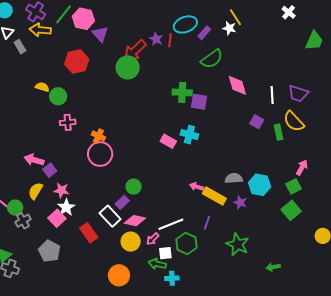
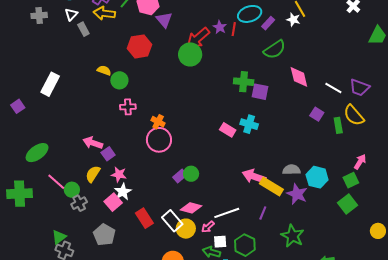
white line: (272, 95) -> (333, 88), turned -60
pink arrow: (197, 187) -> (254, 176), size x1.6
purple rectangle: (122, 202) -> (180, 176), moved
purple star: (240, 202) -> (297, 194), size x1.5
white rectangle: (110, 216) -> (172, 221), moved
green hexagon: (187, 244) -> (245, 245), moved

